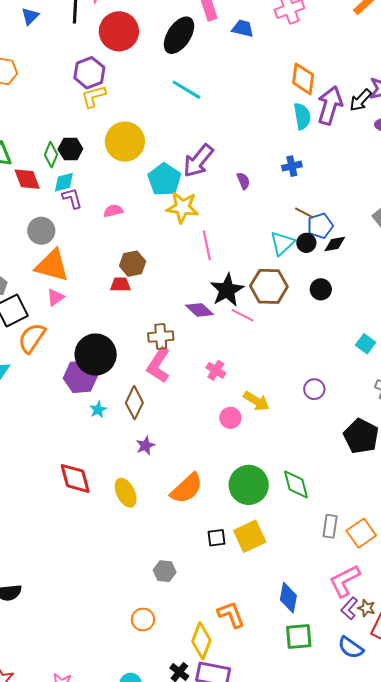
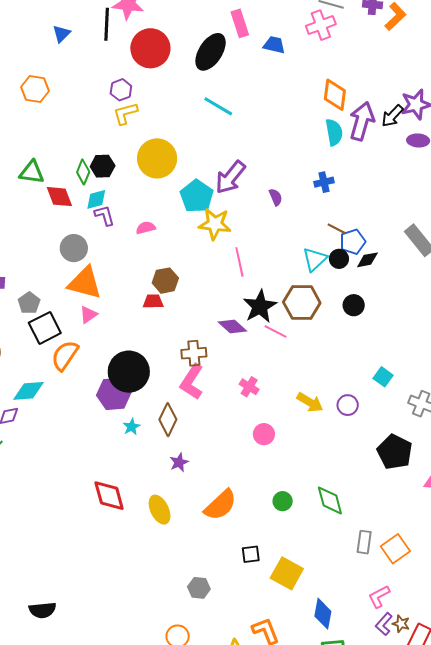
purple hexagon: (89, 73) -> (121, 90), size x0.7
cyan square: (366, 344) -> (383, 377), moved
yellow arrow: (256, 401) -> (310, 402), moved
green circle: (249, 485) -> (283, 501), size x0.5
yellow square: (250, 536) -> (287, 573), moved, turned -36
pink L-shape: (345, 581) -> (379, 597), size x0.7

